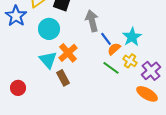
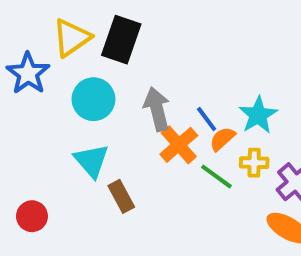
gray arrow: (92, 21) -> (157, 109), moved
orange cross: (68, 53) -> (179, 145), moved
yellow cross: (130, 61) -> (254, 163), turned -32

